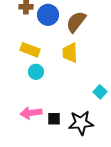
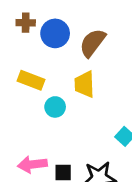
cyan circle: (36, 72) -> (55, 107), moved

